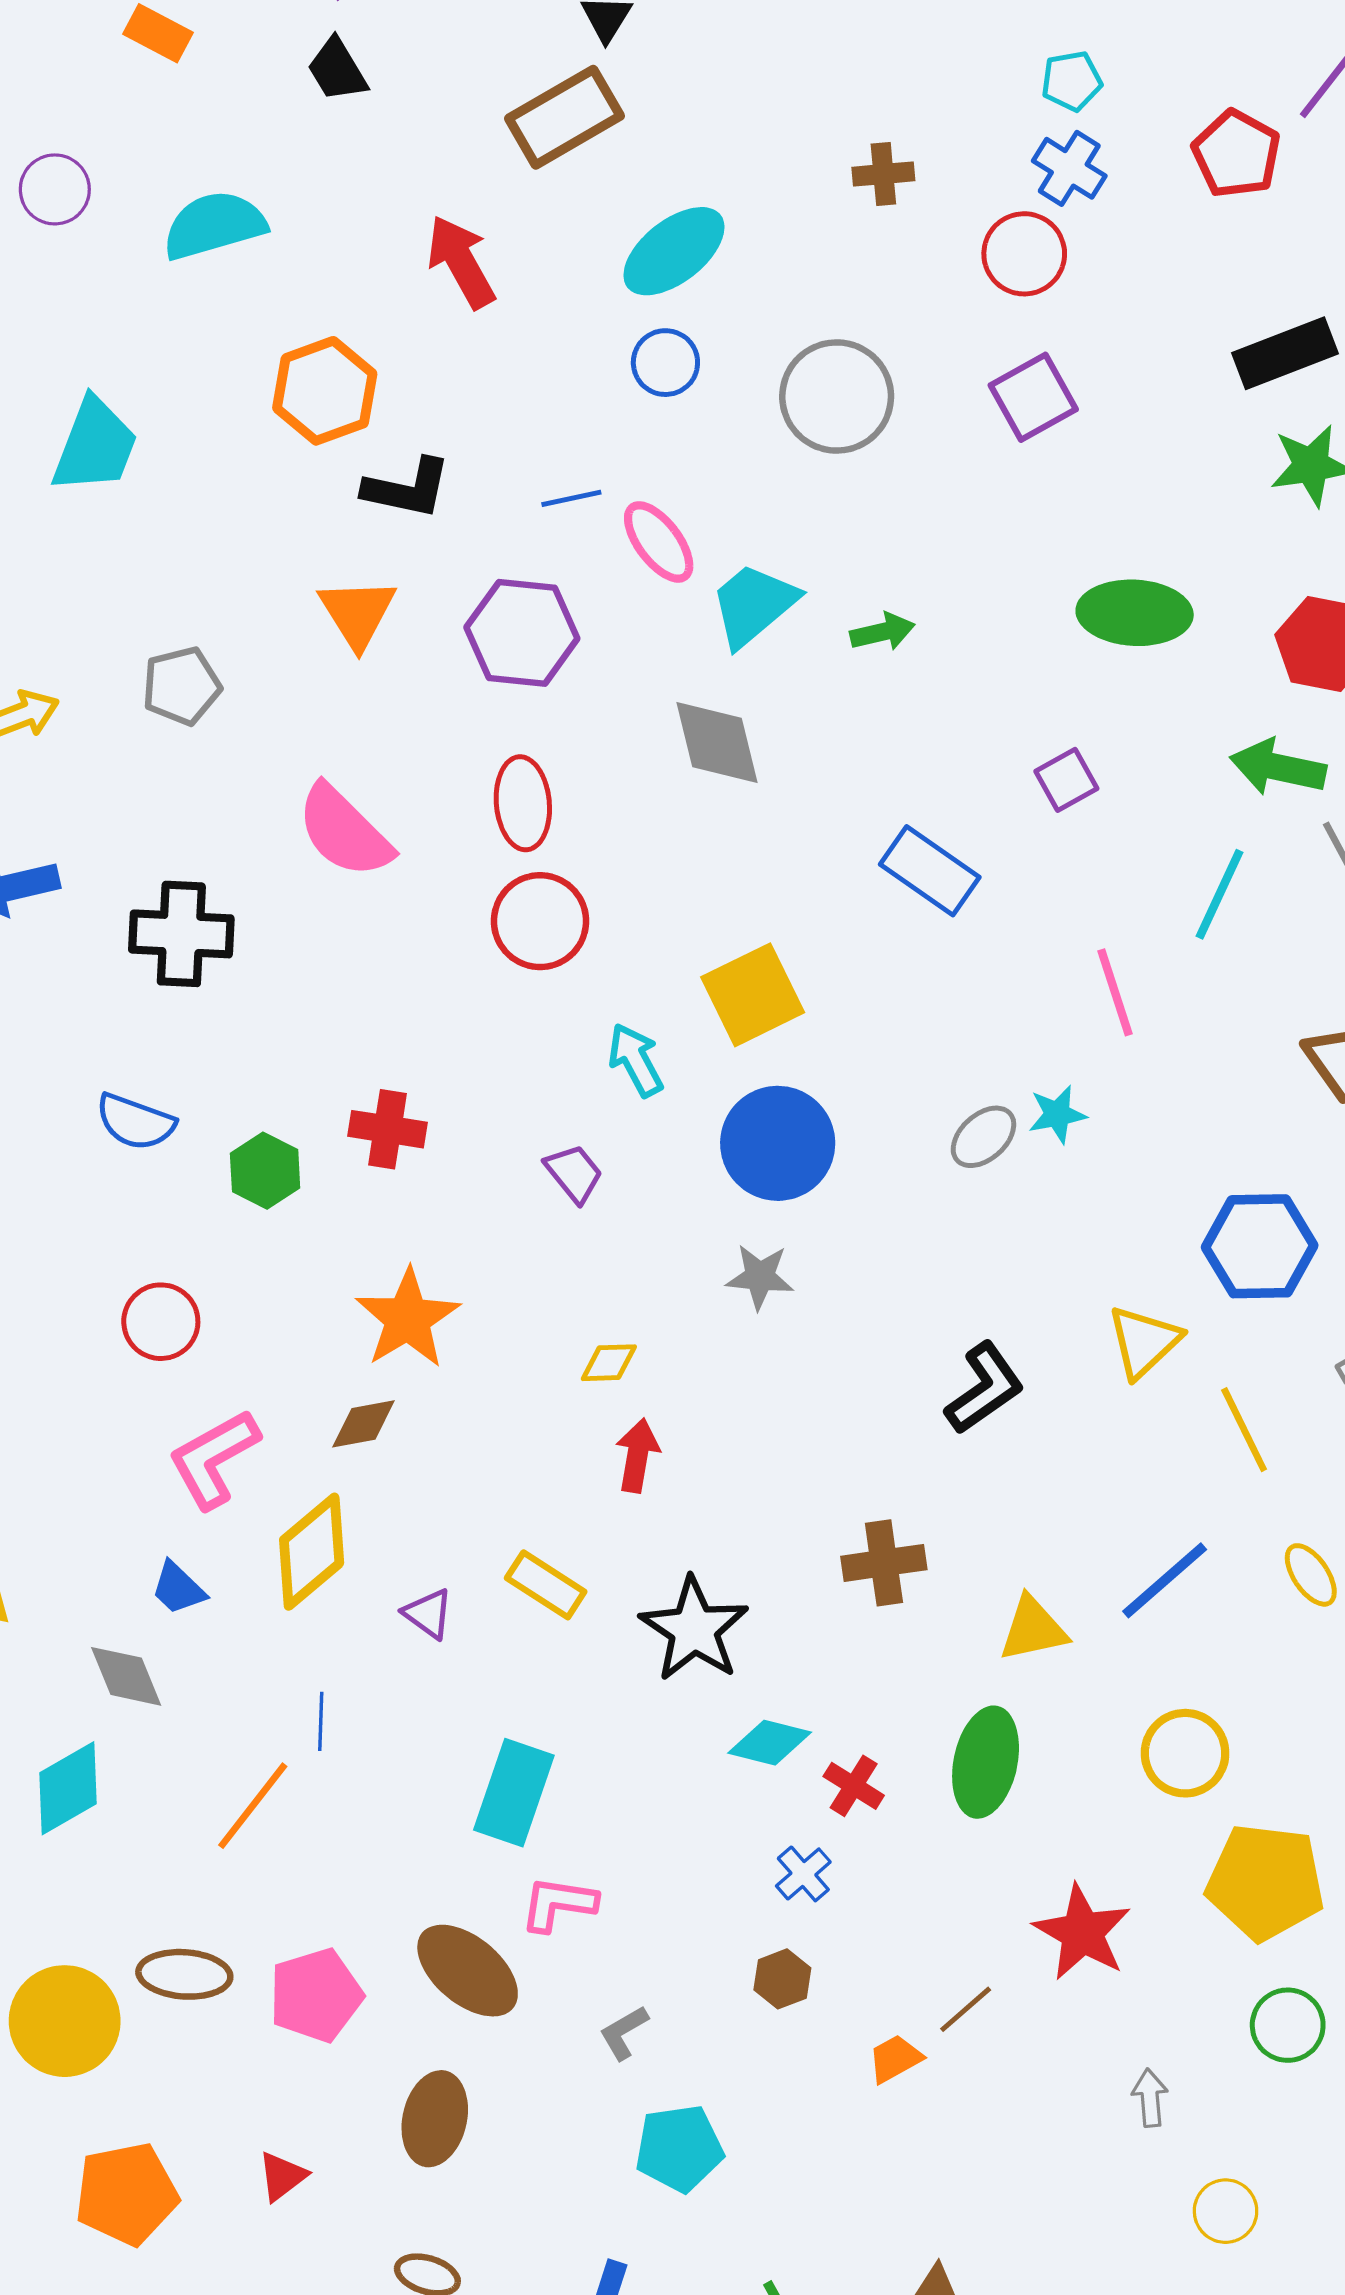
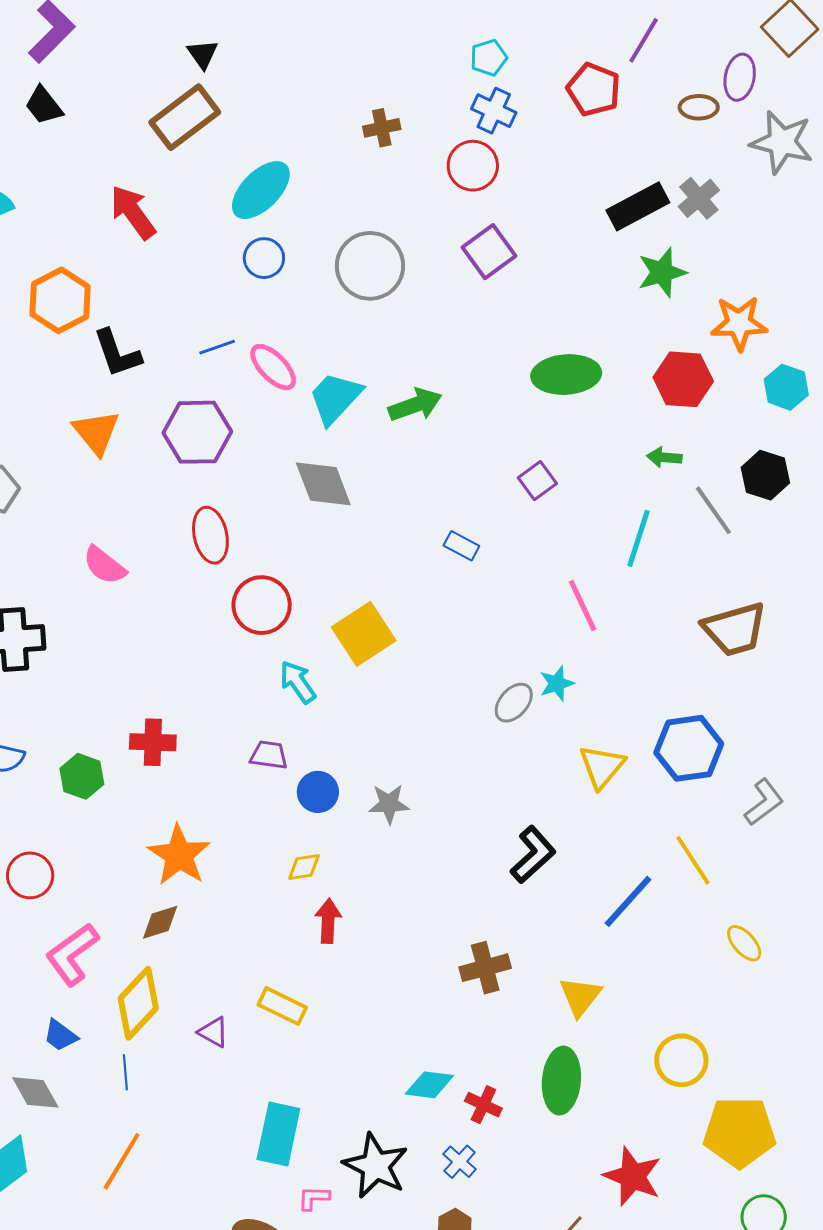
black L-shape: (407, 488) -> (117, 353), turned 66
green arrow: (883, 632) -> (415, 405), size x1.4
green arrow: (1278, 767) -> (664, 457), size x0.6
pink semicircle: (344, 831) -> (105, 565), size x0.7
blue rectangle: (930, 871) -> (461, 546), size x0.6
red circle: (540, 921) -> (262, 605), moved
blue circle: (778, 1143) -> (318, 792), moved, size x0.6
purple trapezoid: (574, 1173) -> (269, 755), turned -36
yellow triangle: (1144, 1341) -> (602, 766), moved
blue line: (1165, 1580) -> (628, 901), moved
black star: (694, 1629) -> (376, 1166), moved
yellow triangle: (1033, 1629) -> (580, 996), turned -33
blue line: (321, 1721) -> (125, 1072), moved
pink L-shape: (558, 1904) -> (314, 1198), size x0.7

